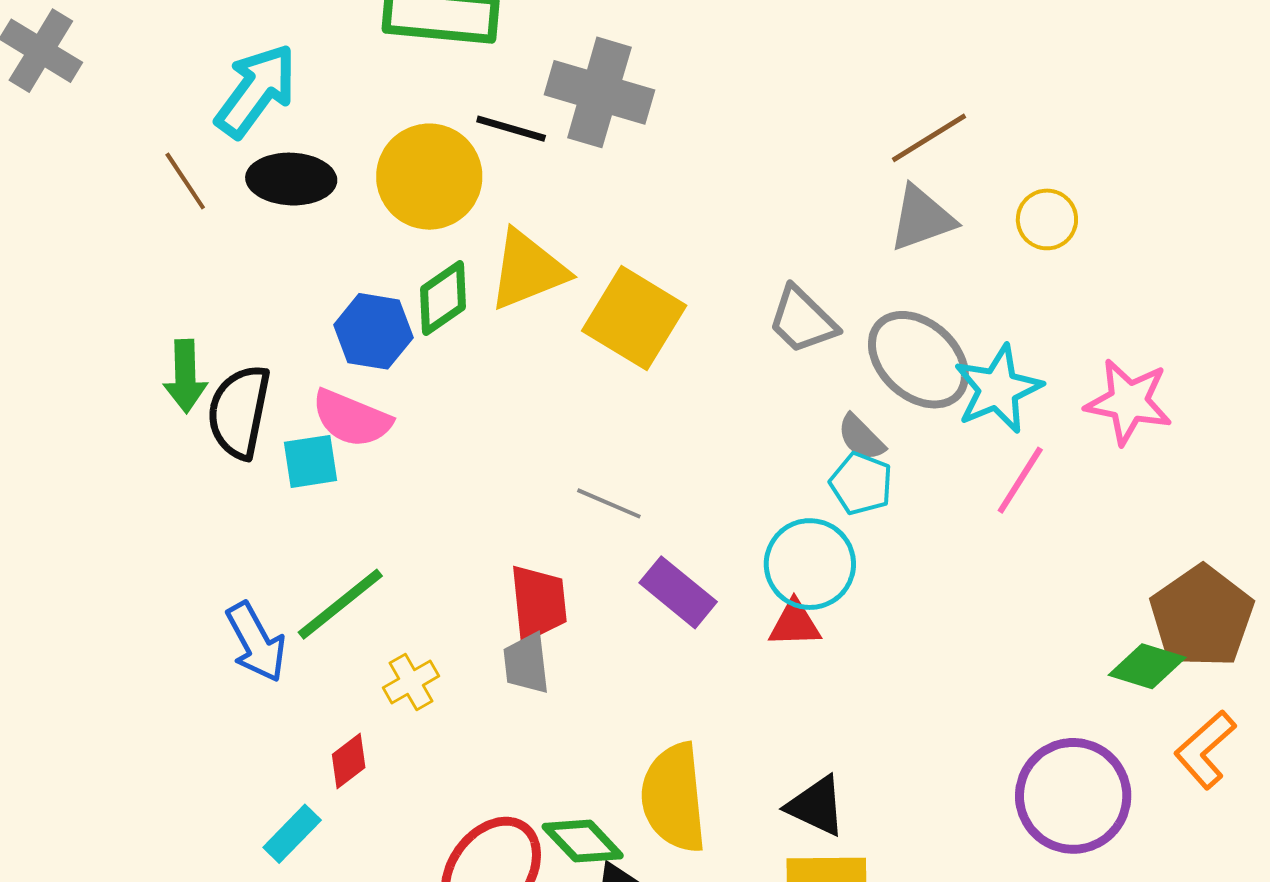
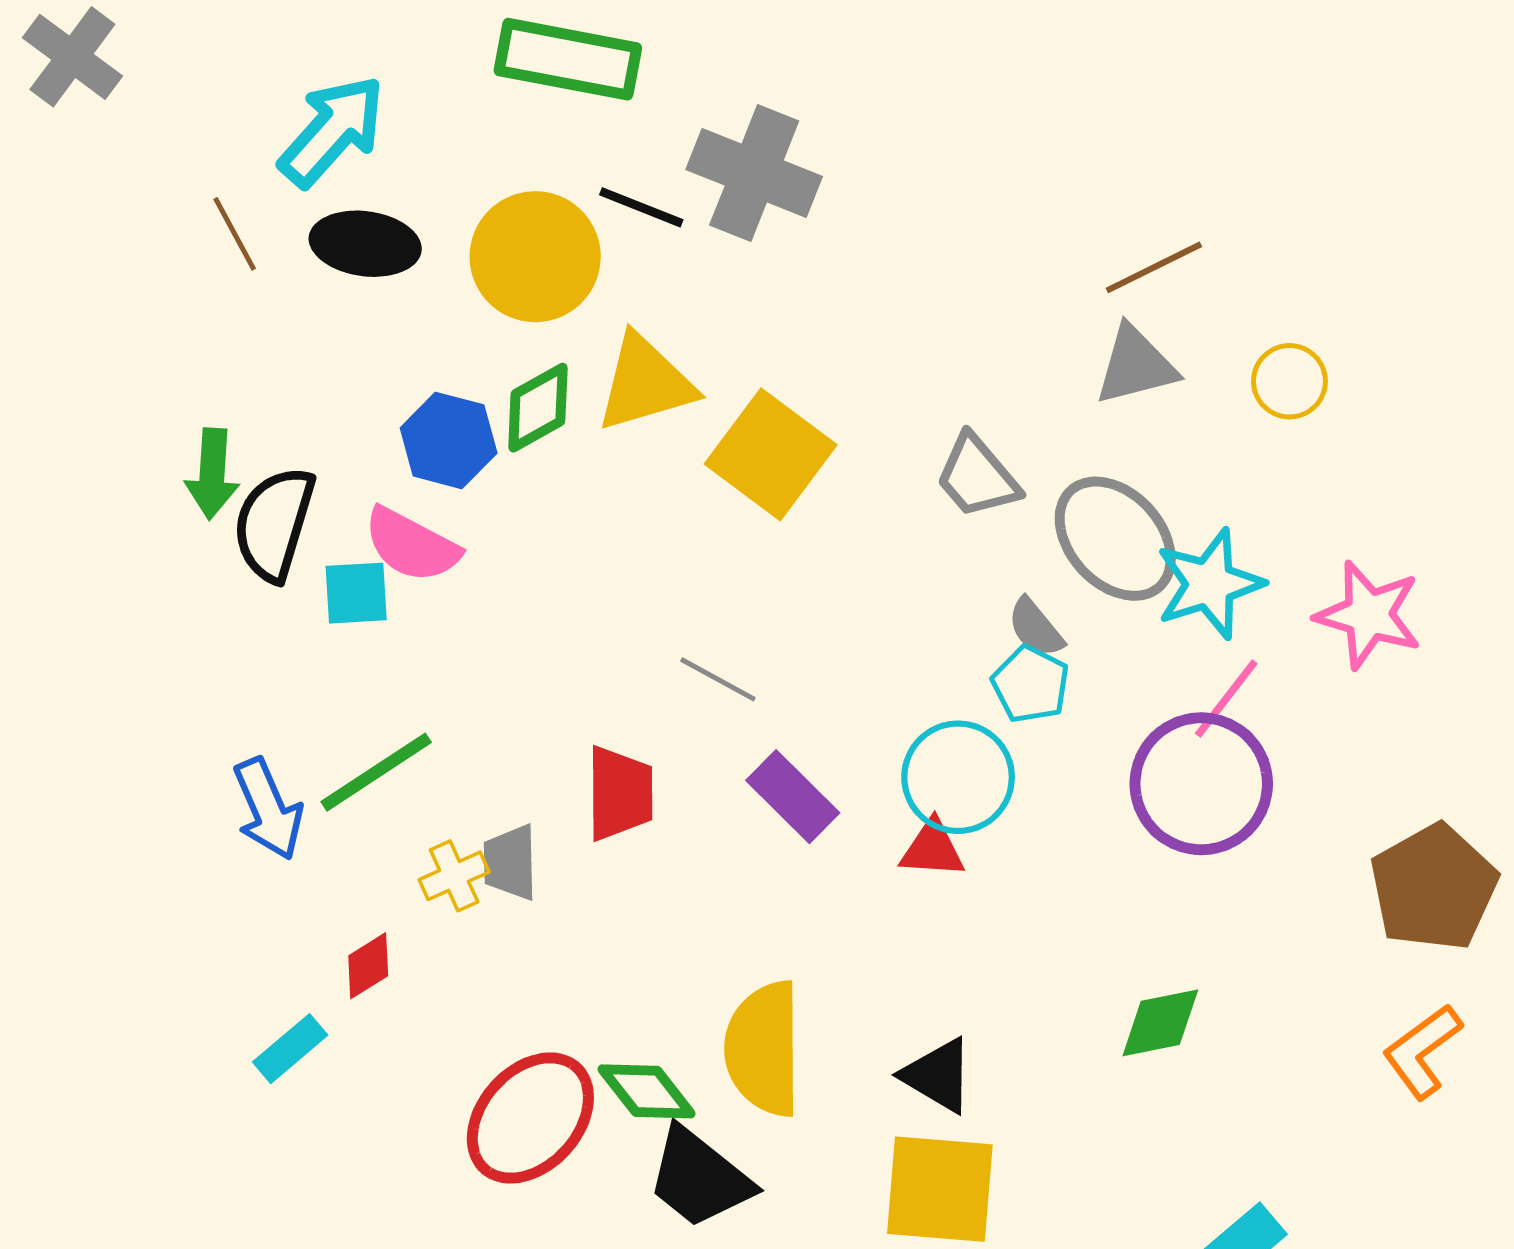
gray trapezoid: (526, 663) -> (510, 862), moved
green diamond: (1147, 666) -> (1160, 1023), moved, turned -34
purple circle: (1073, 796) -> (1201, 784), moved

